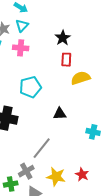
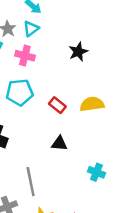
red rectangle: (66, 60) -> (57, 105), moved, turned -64
cyan pentagon: (30, 87) -> (20, 92), moved
gray line: (42, 148) -> (31, 182), turned -60

